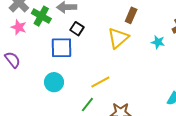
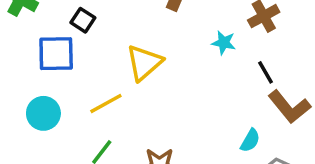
yellow triangle: (118, 38) -> (144, 63), moved
yellow line: (100, 82) -> (106, 104), moved

